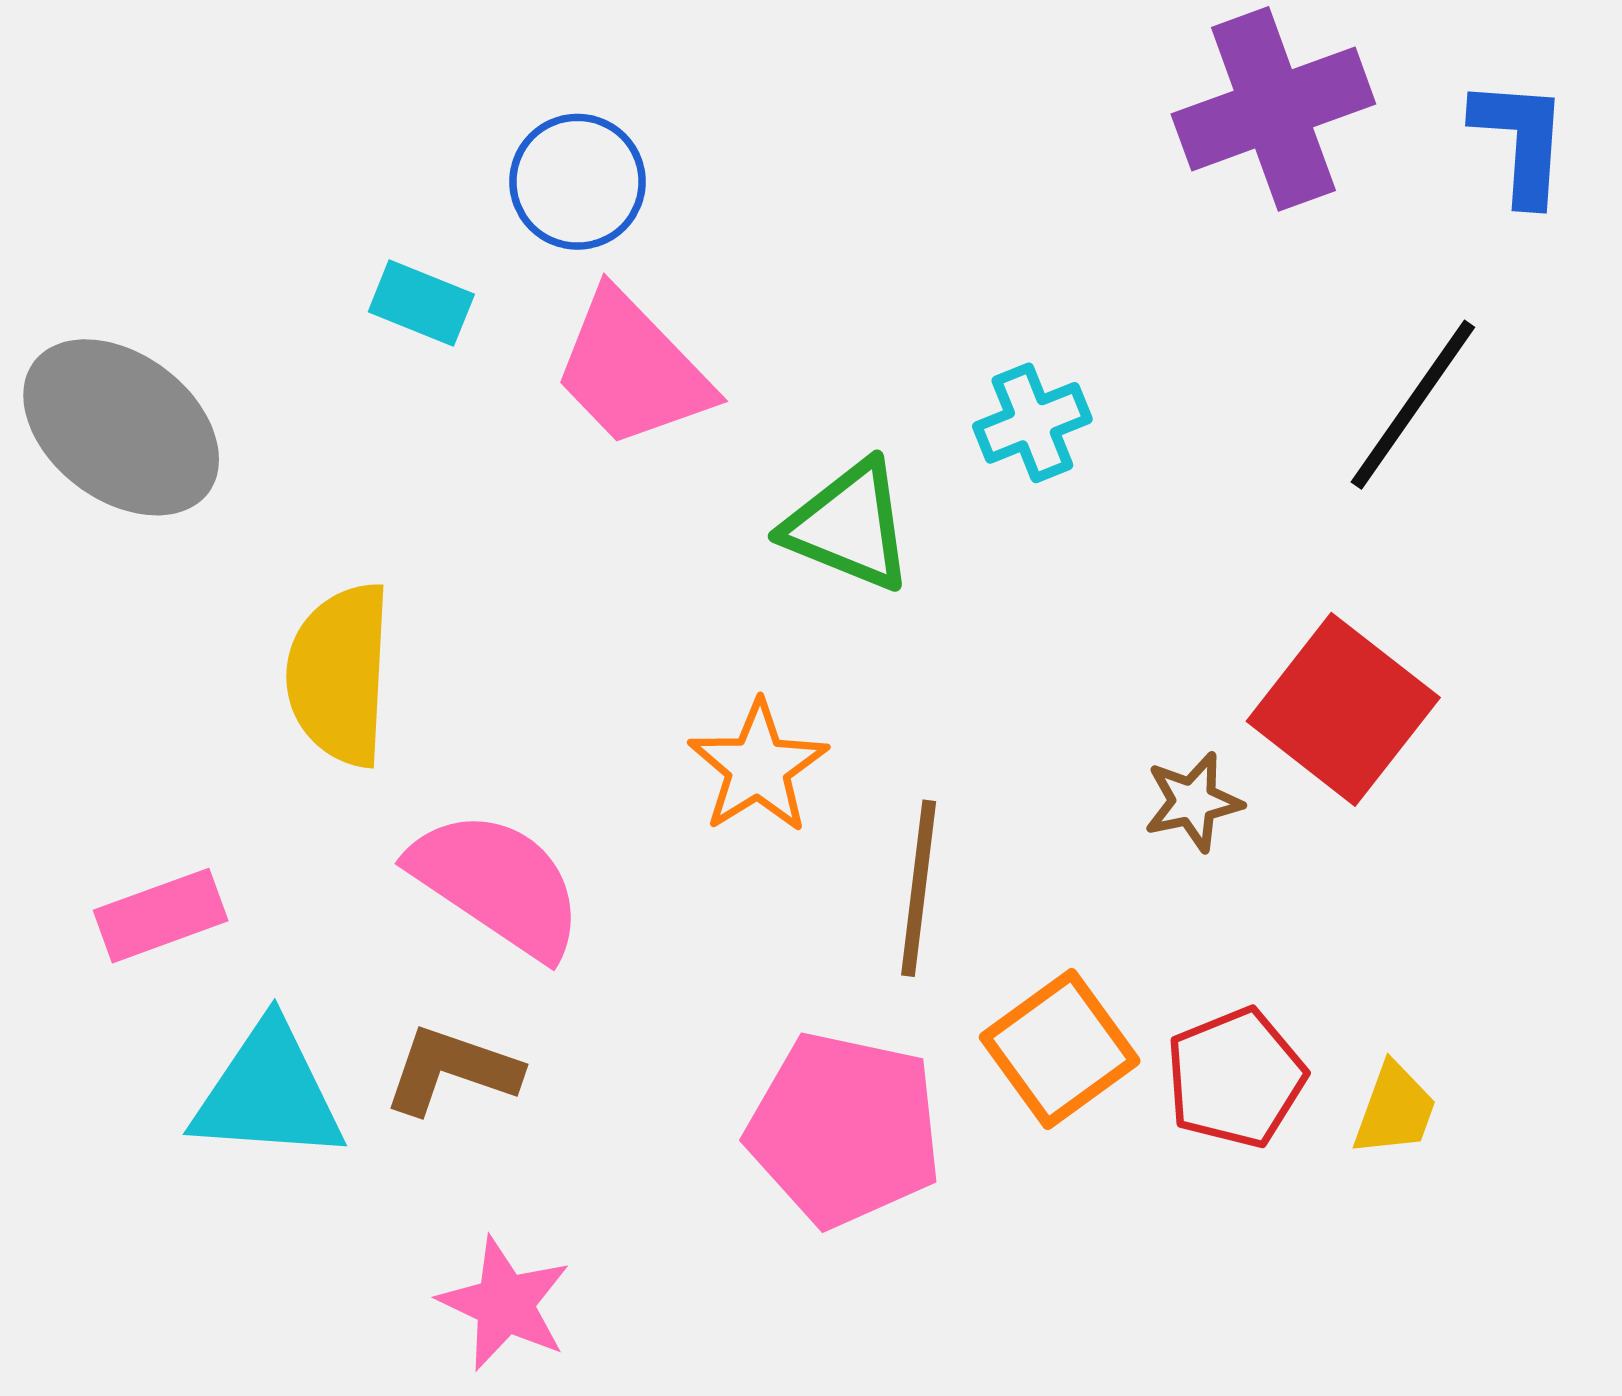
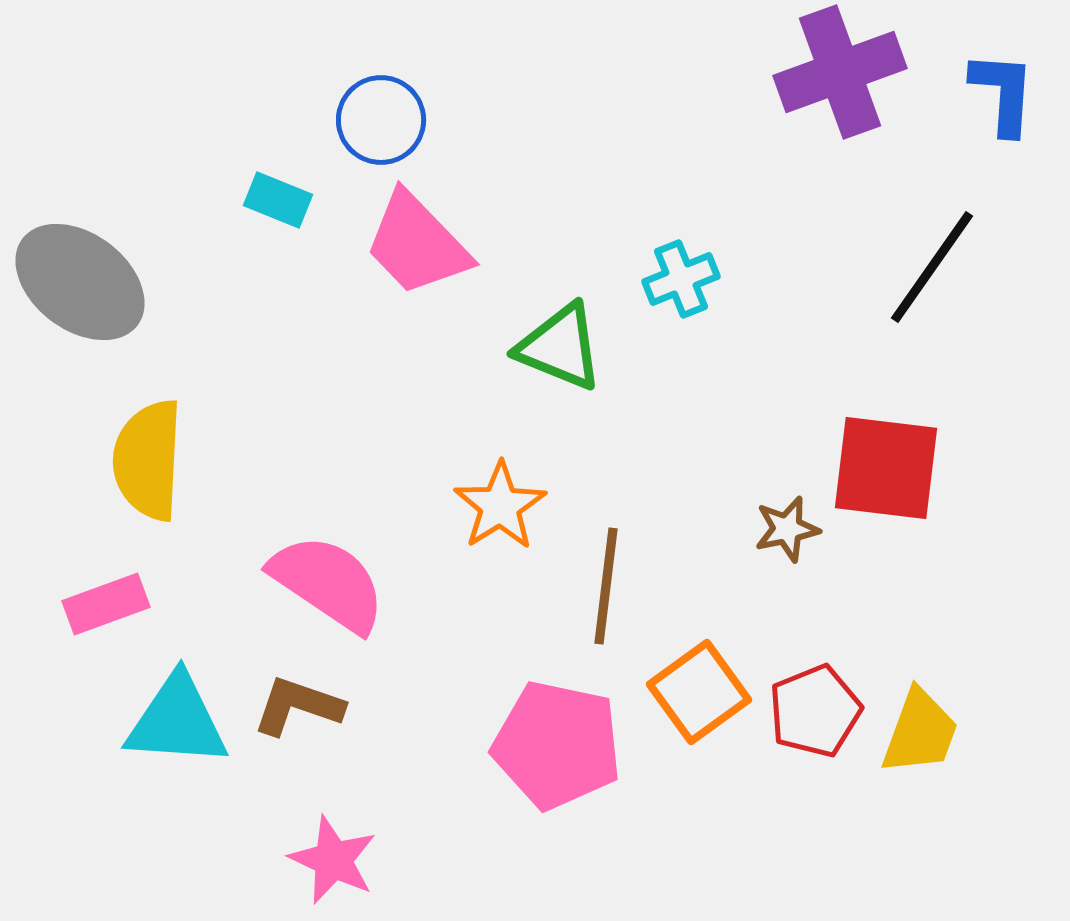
yellow semicircle: (339, 674) -> (148, 460), moved
red square: (1343, 709) -> (886, 468), turned -31
yellow trapezoid: (1395, 1110) -> (920, 732), size x1.4

